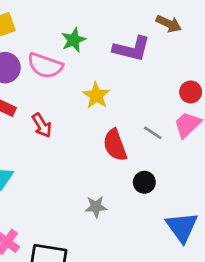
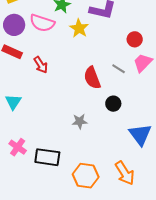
red circle: (191, 92) -> (135, 39), moved
yellow star: (96, 95) -> (79, 28), moved

